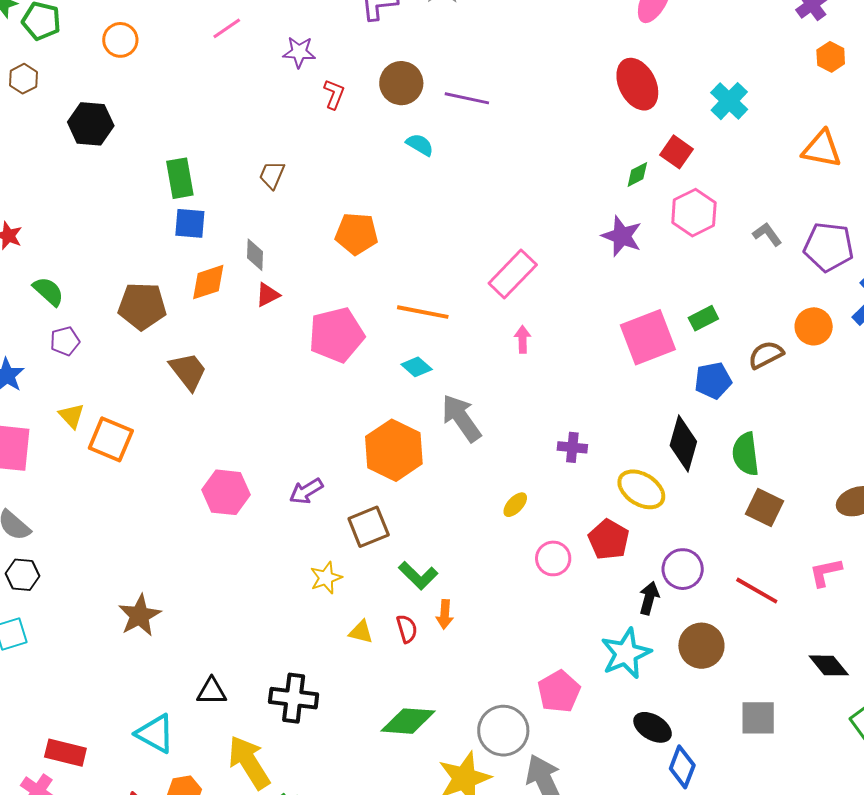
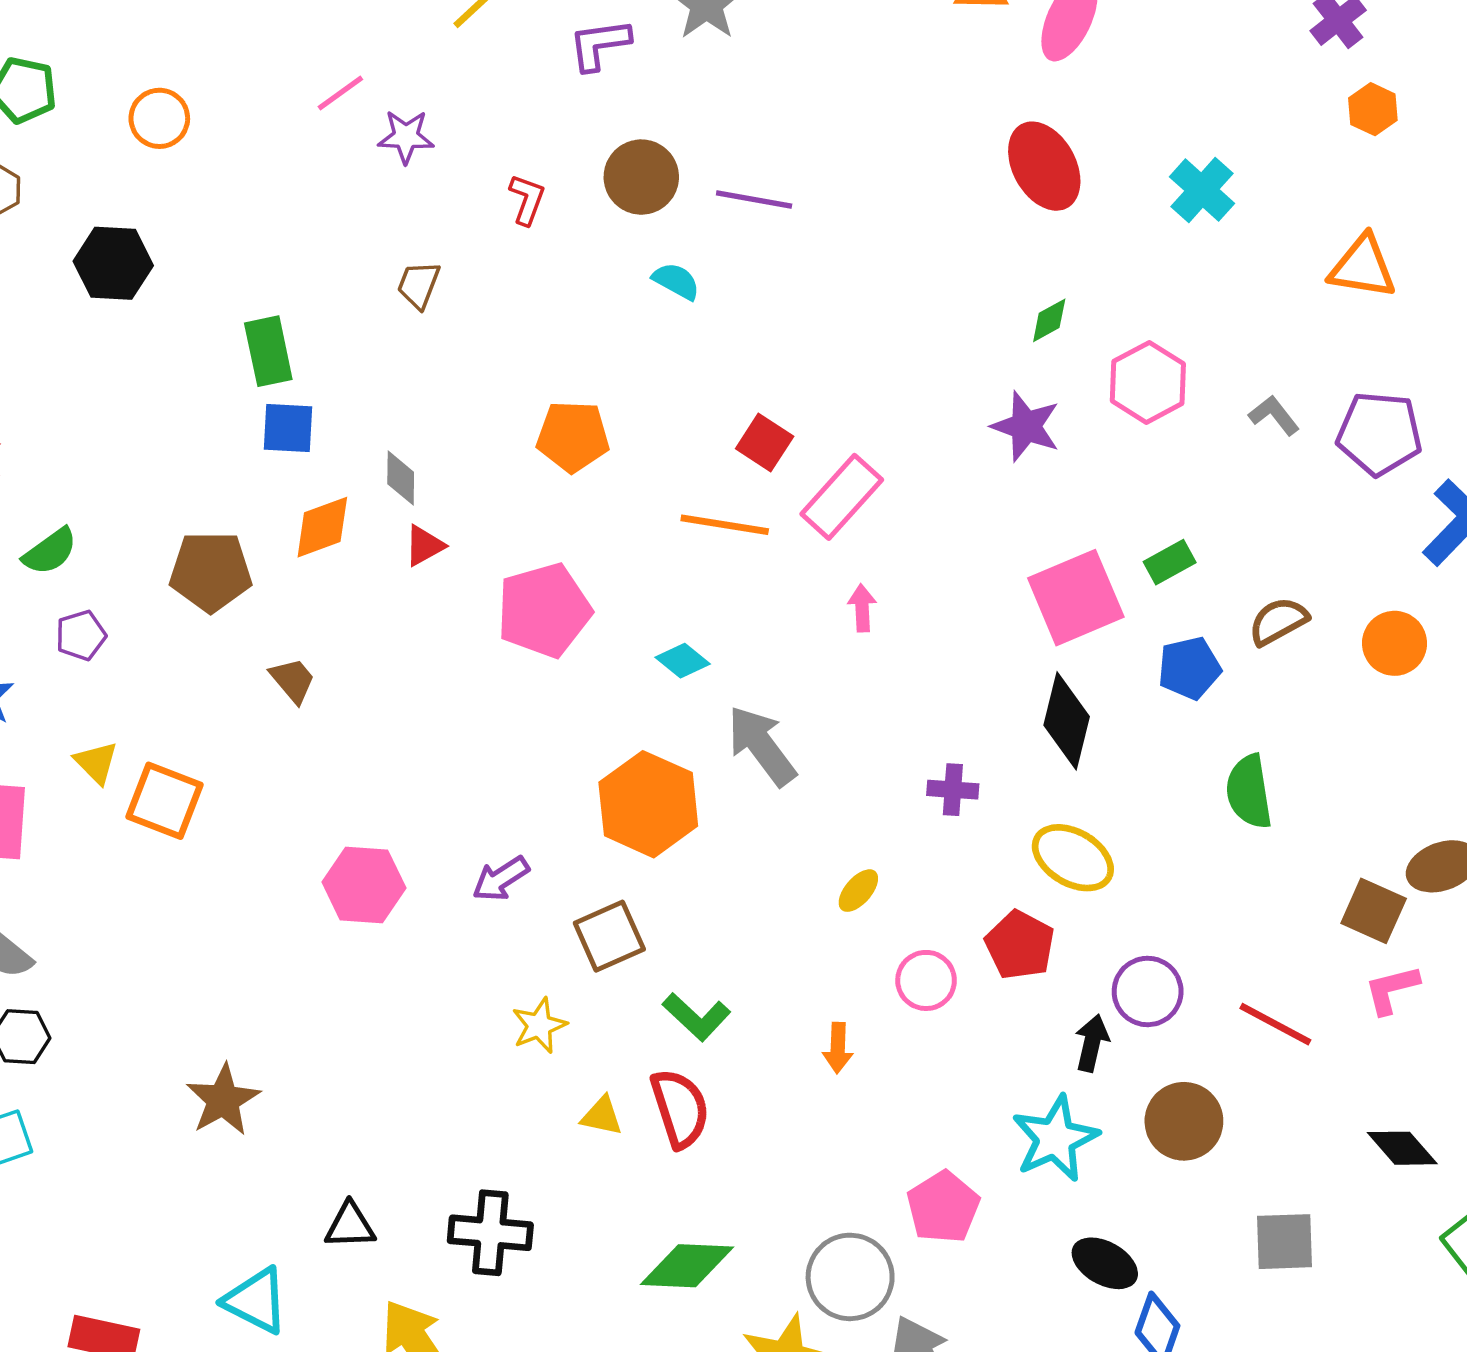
purple star: (299, 52) -> (406, 137), moved
red square: (677, 152) -> (765, 443), moved
brown trapezoid: (272, 175) -> (419, 285), moved
green semicircle: (48, 291) -> (50, 551), turned 104
orange line: (423, 312) -> (725, 525), moved
orange circle: (814, 326) -> (1394, 643), moved
brown trapezoid: (188, 371) -> (293, 680), size x0.7
black diamond: (683, 443) -> (1067, 721), moved
brown square: (764, 508) -> (1374, 911), moved
orange arrow: (445, 614) -> (838, 1048), moved
red semicircle: (407, 629) -> (680, 1108), size x1.6

